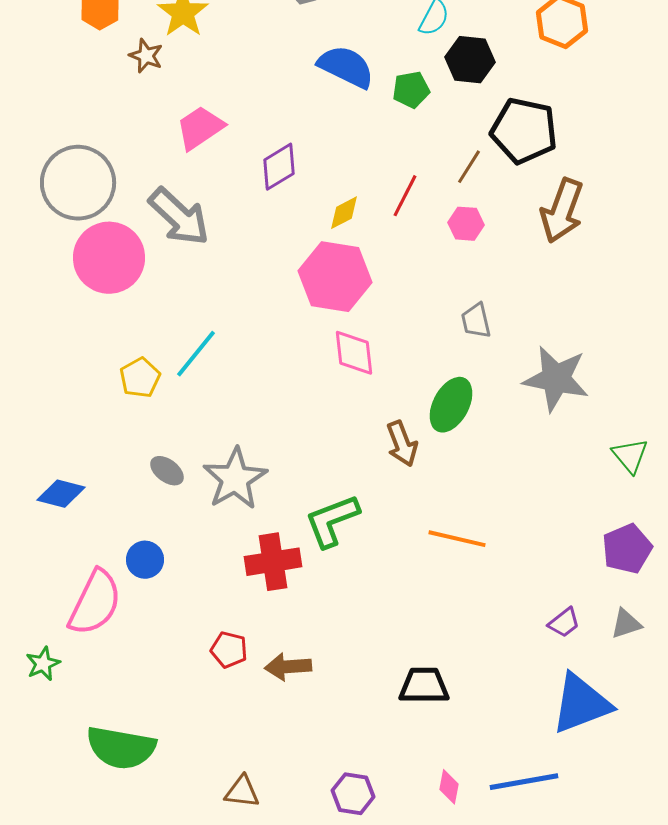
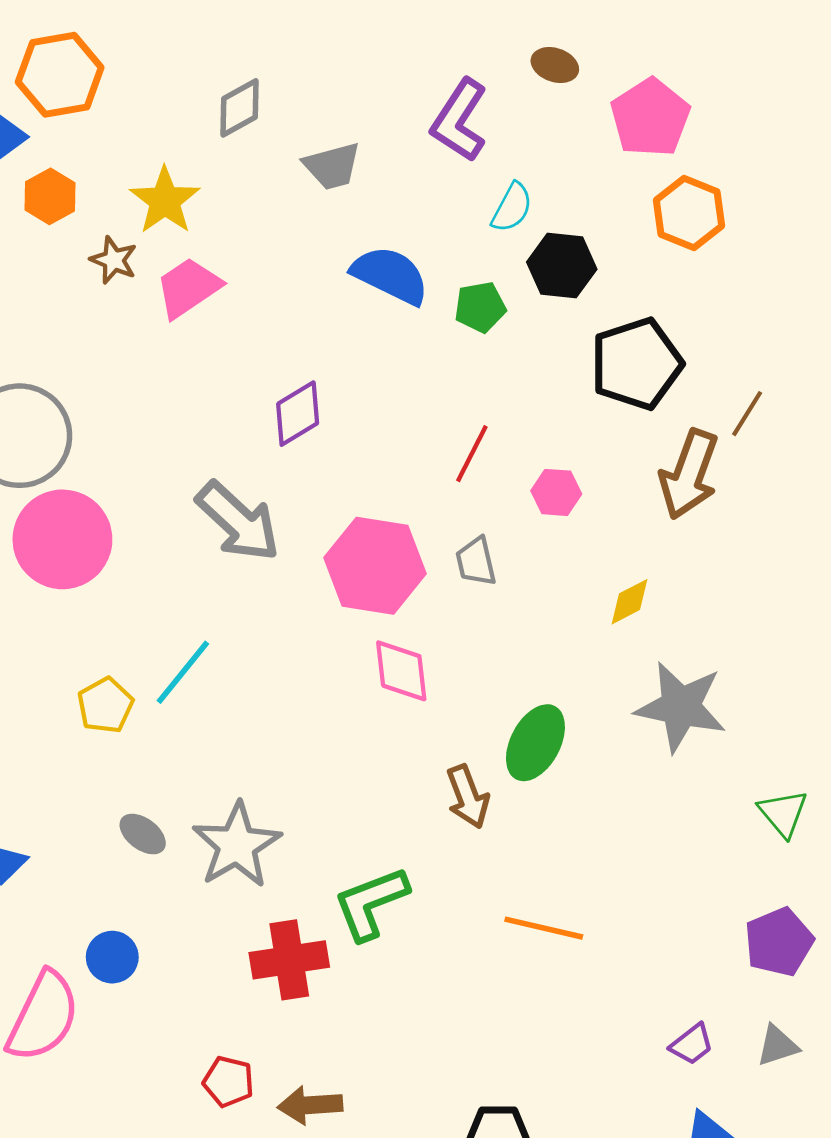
pink trapezoid: (200, 128) -> (188, 288), moved
black pentagon: (524, 131) -> (636, 364), turned -30
brown line: (469, 167) -> (747, 414), moved
yellow diamond: (344, 213) -> (630, 602), moved
gray arrow: (179, 217) -> (238, 521), moved
gray trapezoid: (476, 321) -> (476, 562), moved

